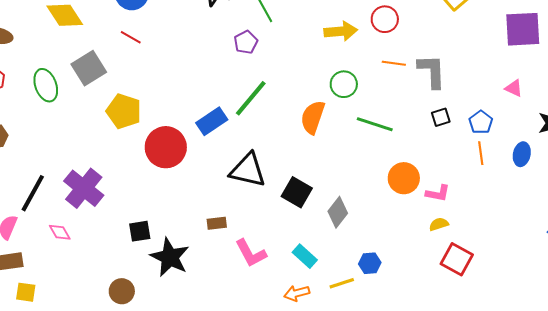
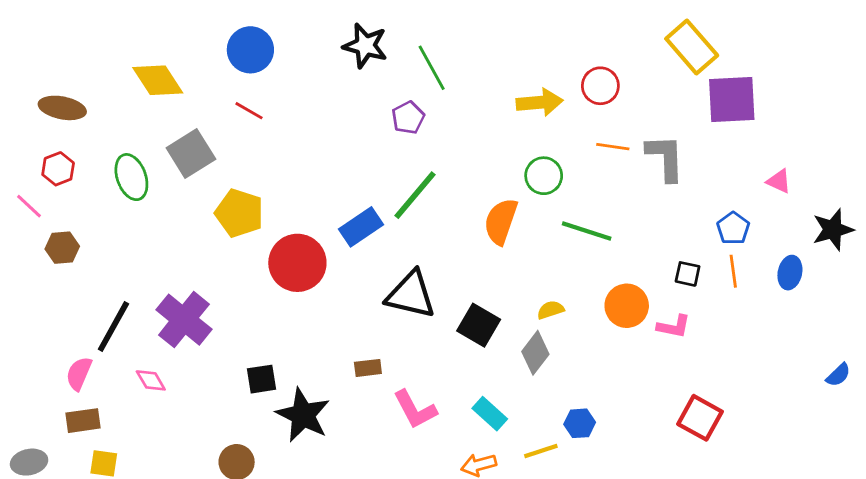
purple square: (523, 29) -> (732, 100), moved
black square: (441, 117) -> (688, 274), moved, turned 30
yellow semicircle: (439, 224) -> (551, 310), moved

